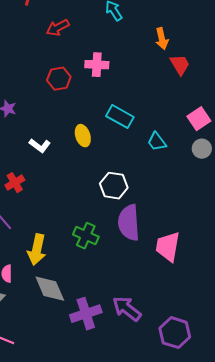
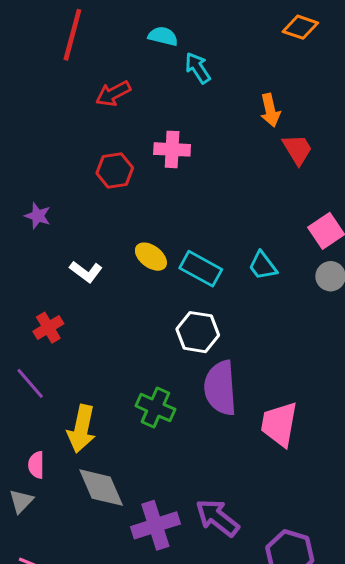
cyan rectangle: (120, 117) -> (201, 269), moved
yellow ellipse: (83, 136) -> (151, 257), turned -35

